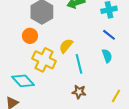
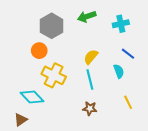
blue line: (109, 35) -> (128, 54), moved
yellow semicircle: (66, 46) -> (91, 57), moved
yellow line: (116, 96) -> (128, 102), moved, turned -56

